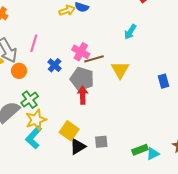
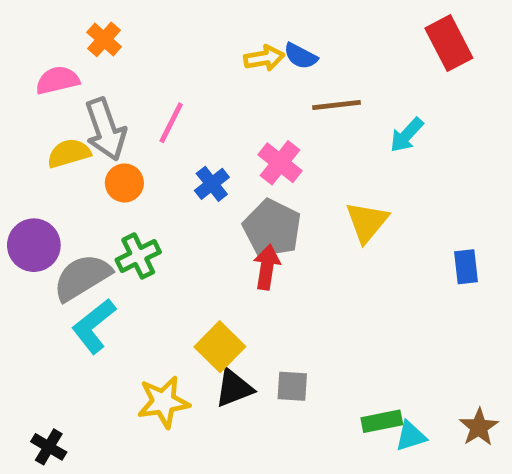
brown line: (94, 59) -> (337, 105), moved
yellow star: (36, 120) -> (163, 402), moved
cyan L-shape: (34, 137) -> (94, 326), moved

